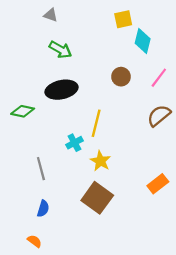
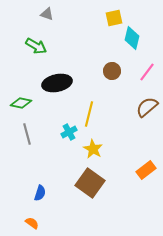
green arrow: (60, 50) -> (36, 46), moved
gray line: (41, 169) -> (27, 134), moved

